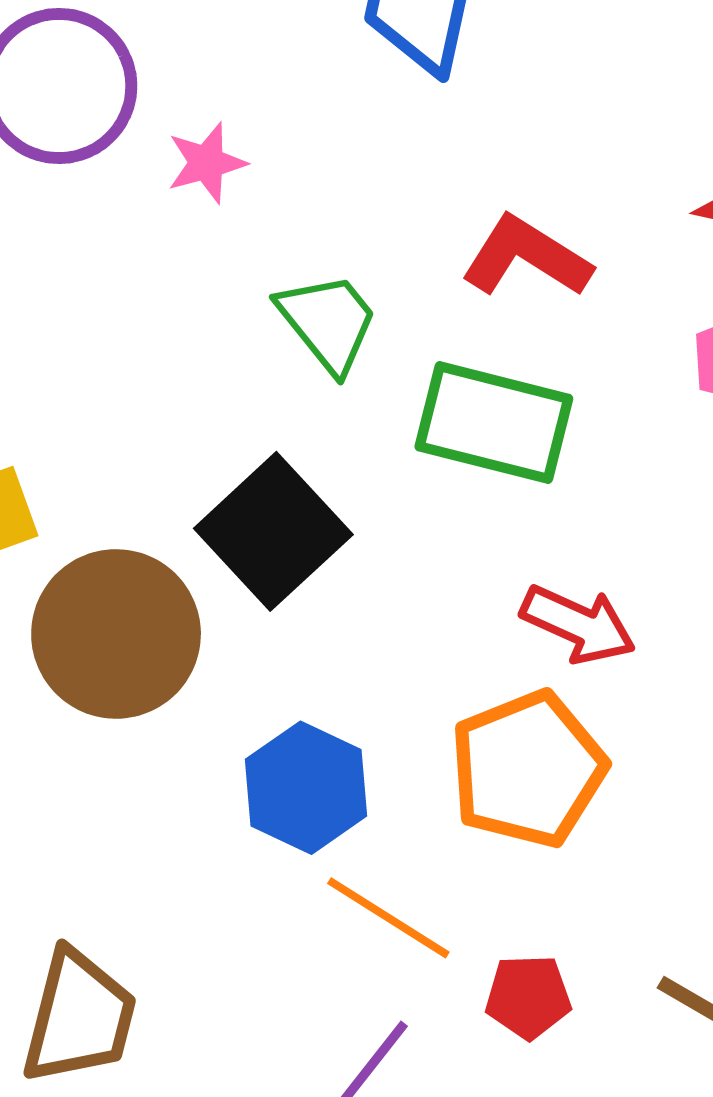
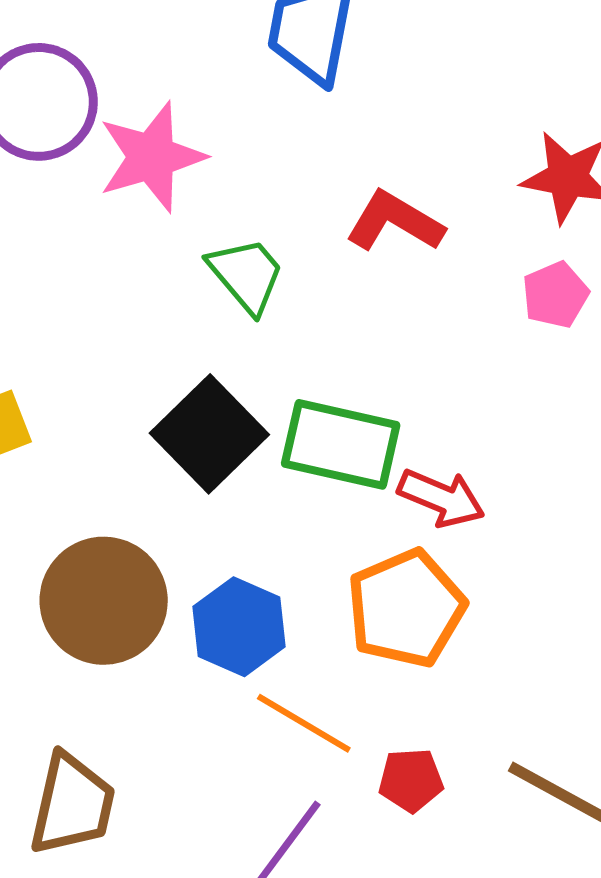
pink star: (207, 163) -> (152, 157), size x1.8
green rectangle: (494, 423) -> (341, 444), moved
brown circle: (116, 634) -> (104, 601), moved

